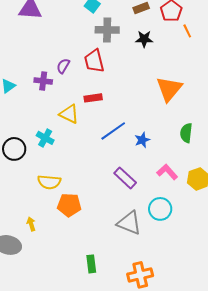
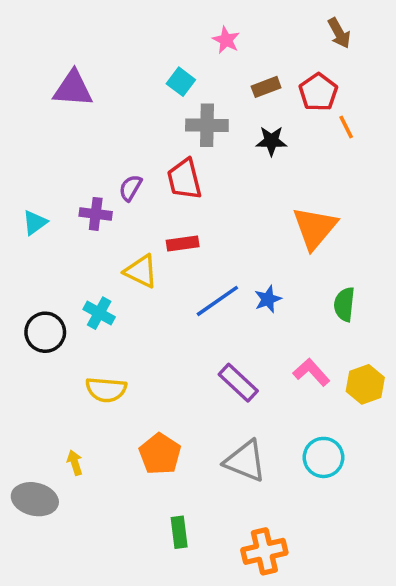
blue star: (142, 140) -> (268, 299), moved
orange pentagon: (69, 205) -> (160, 454), moved, turned 30
cyan circle: (160, 209) -> (324, 457), moved

